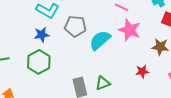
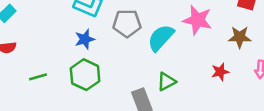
green triangle: (103, 83) -> (166, 82), moved

